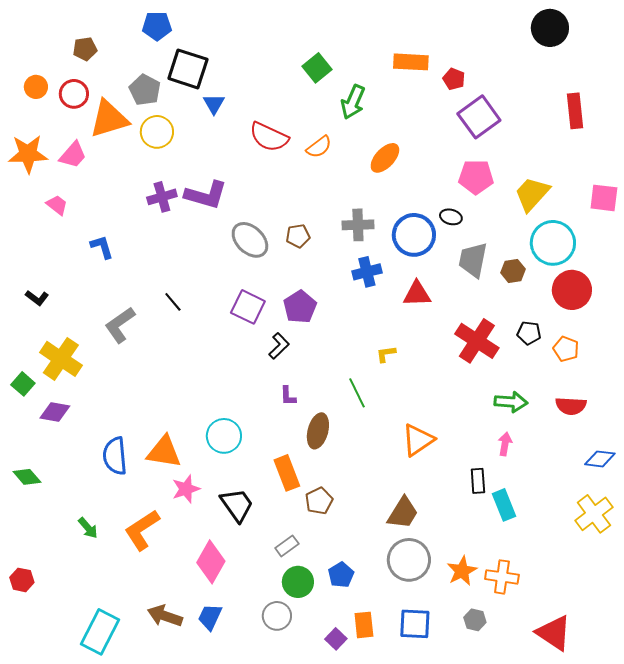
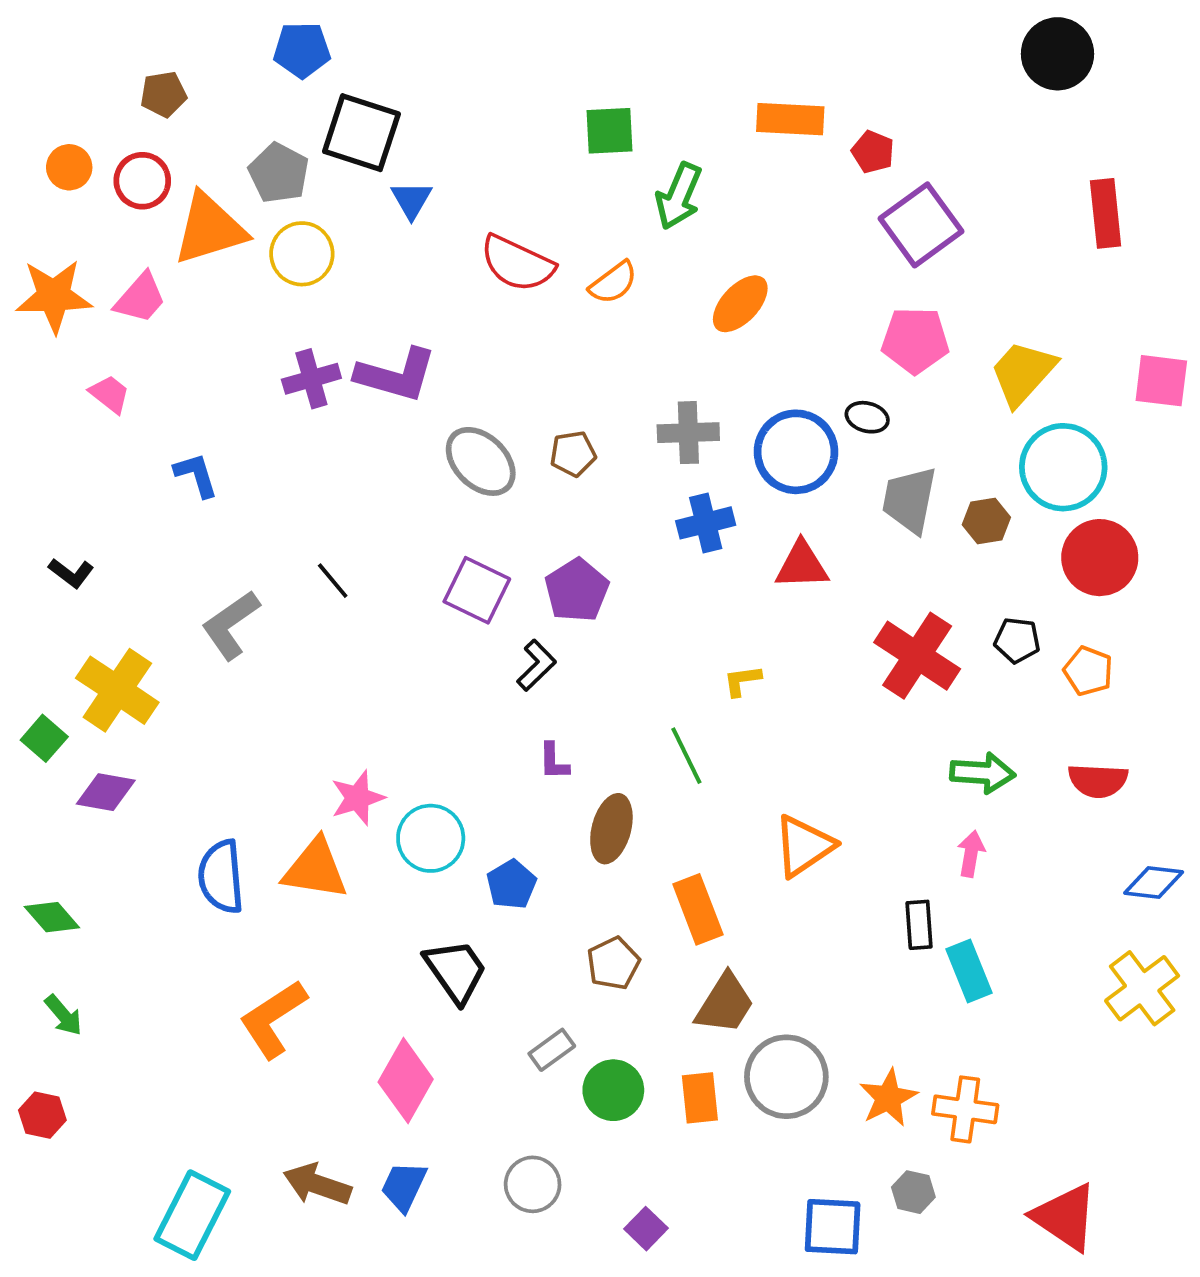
green square: (317, 68) -> (609, 131), turned 36
orange rectangle: (287, 473) -> (698, 909), moved
pink star: (186, 489) -> (358, 798), moved
brown trapezoid: (403, 513) -> (725, 1004), moved
green arrow: (88, 528) -> (63, 1015), moved
blue pentagon: (341, 575) -> (511, 884), moved
green circle: (298, 582) -> (613, 1090), moved
blue square: (415, 624) -> (833, 1227), moved
orange rectangle: (364, 625) -> (700, 1098), moved

